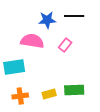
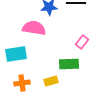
pink rectangle: (65, 45) -> (82, 42), moved
green rectangle: (74, 90) -> (69, 64), moved

